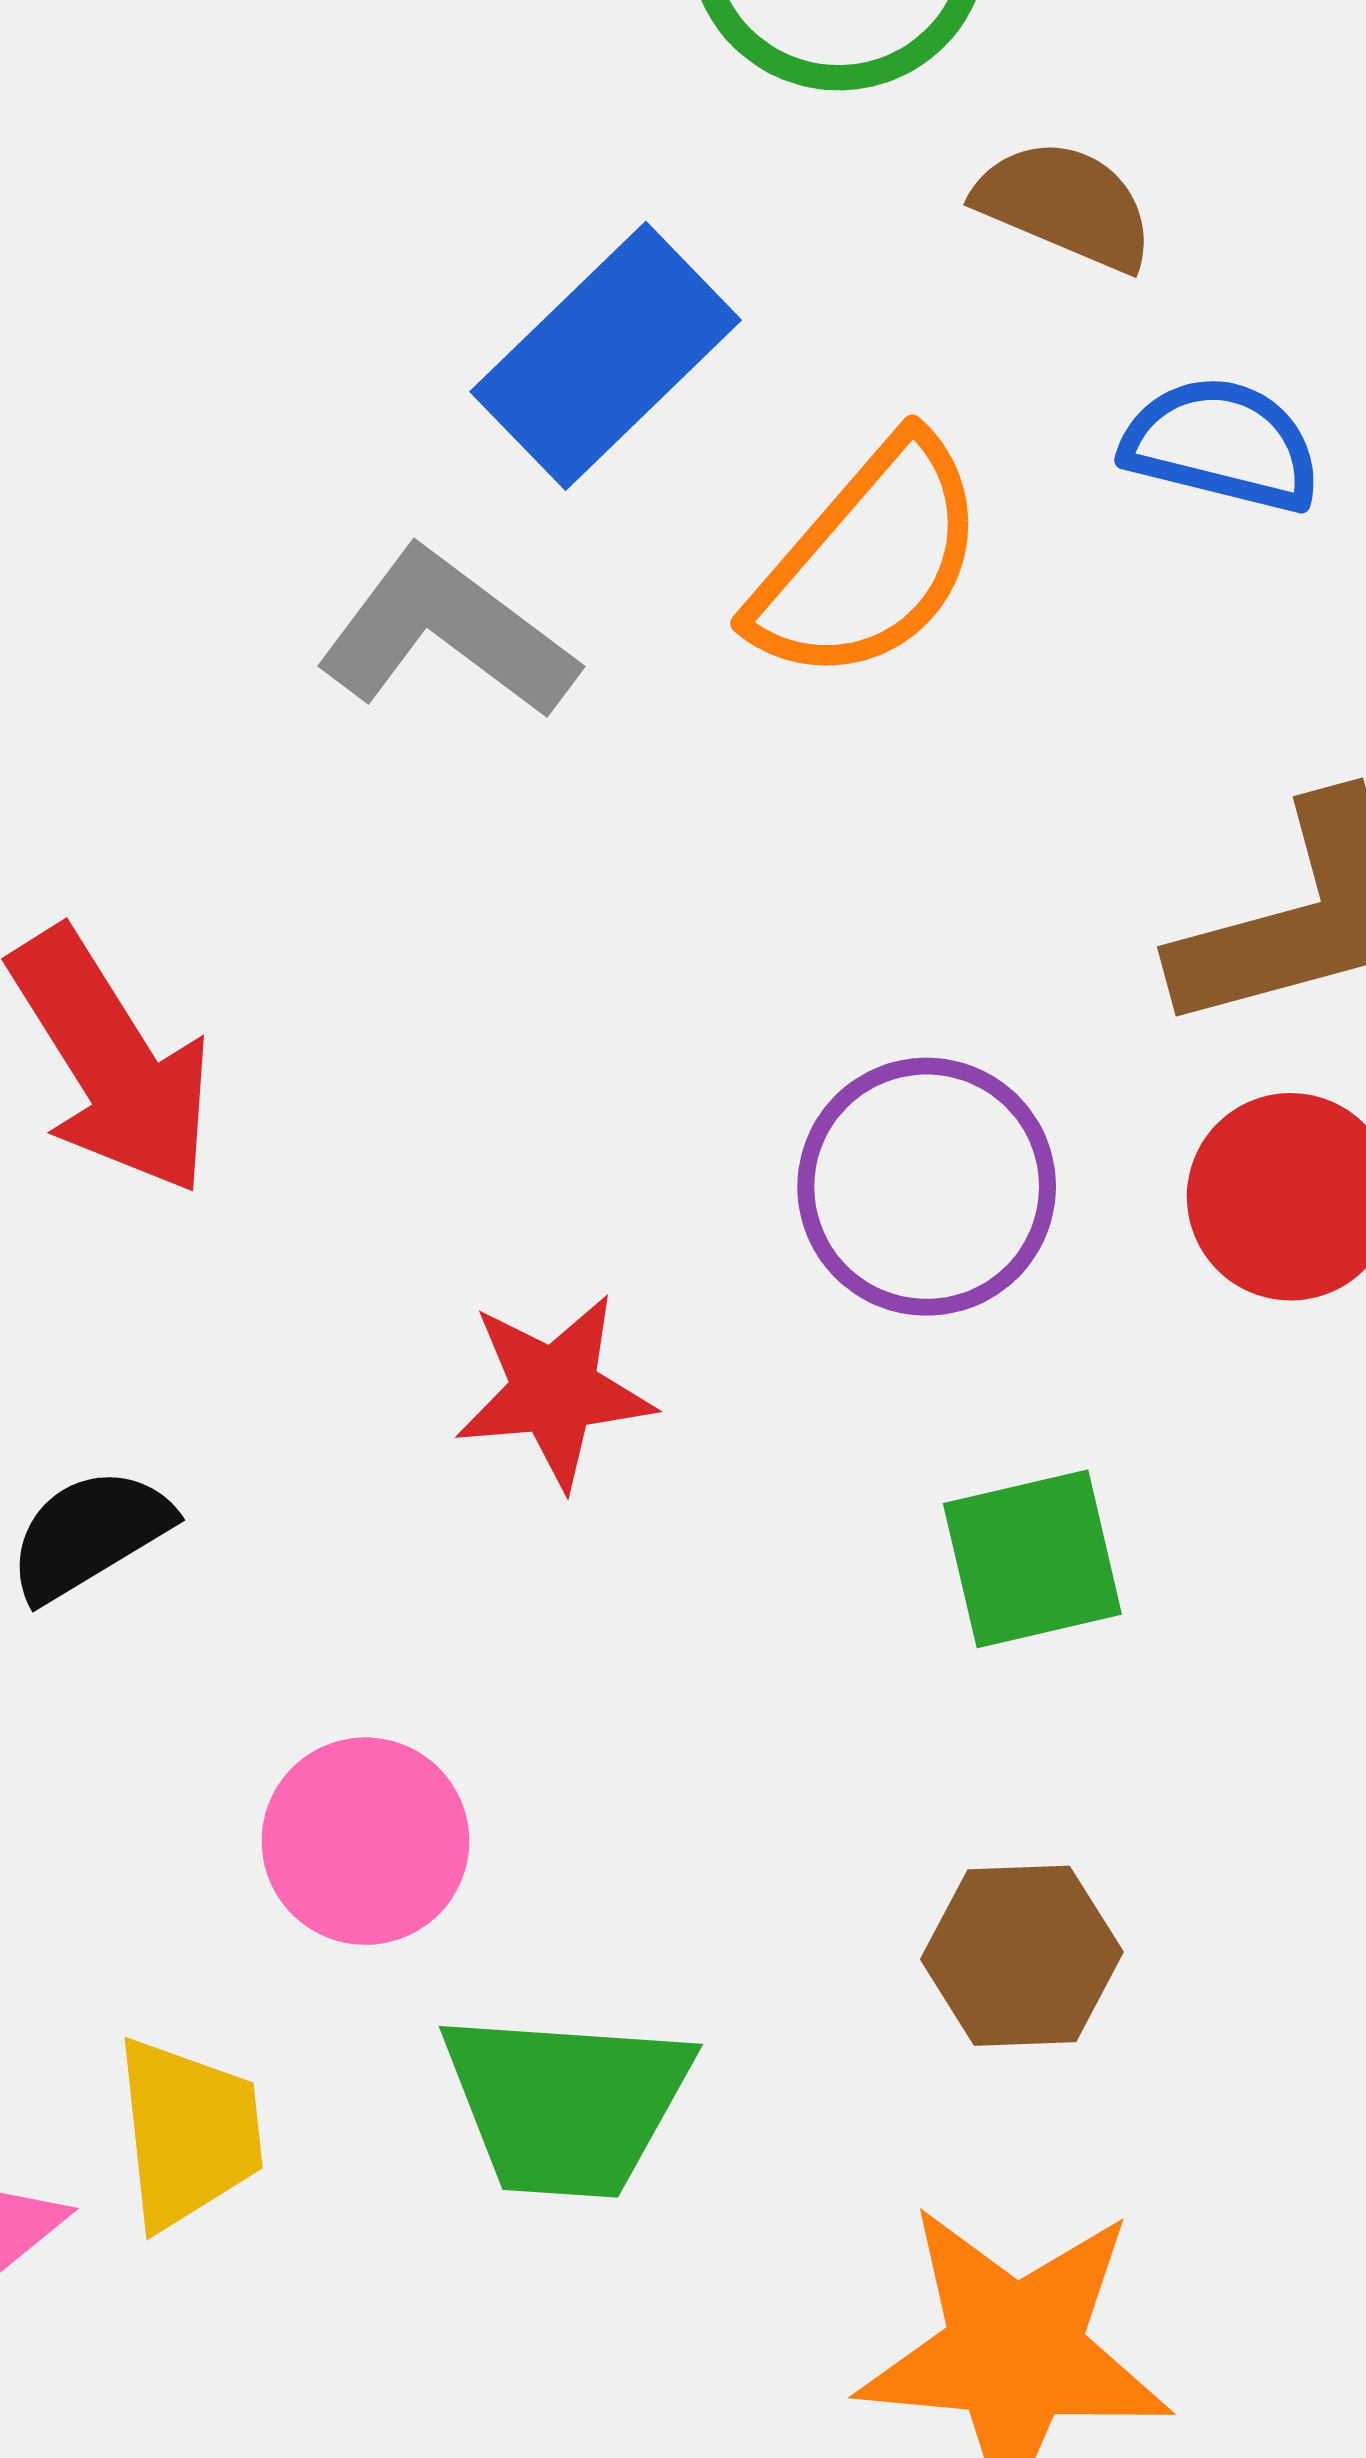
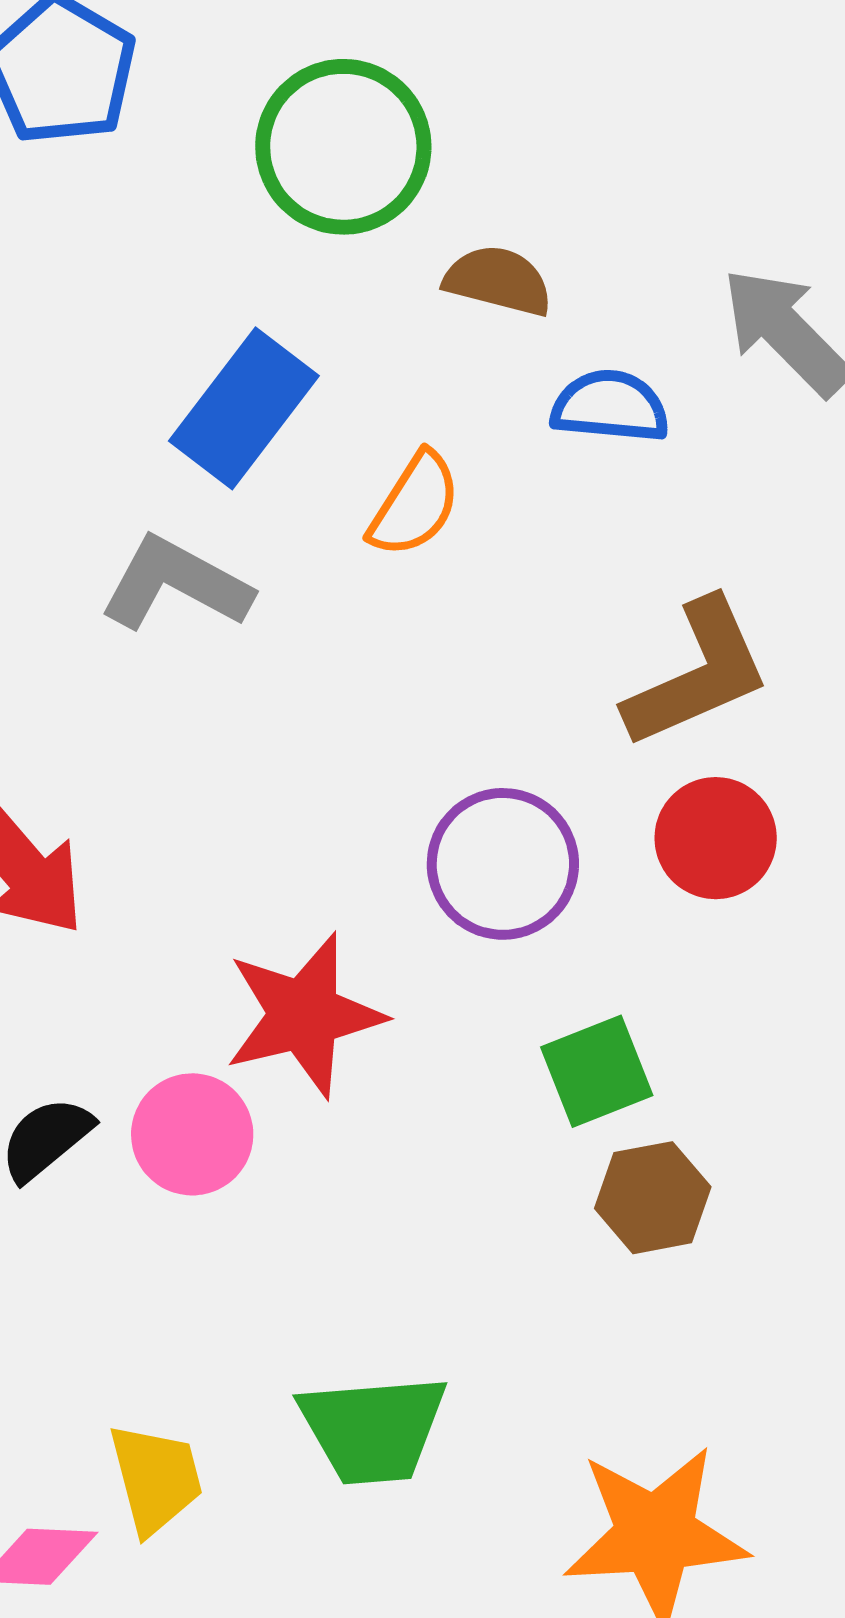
orange semicircle: (869, 561) -> (415, 505), size x0.7
red star: (554, 1391) -> (304, 1015), size x1.4
pink circle: (365, 1841) -> (192, 1134), moved
brown hexagon: (1022, 1956) -> (653, 1198), moved

